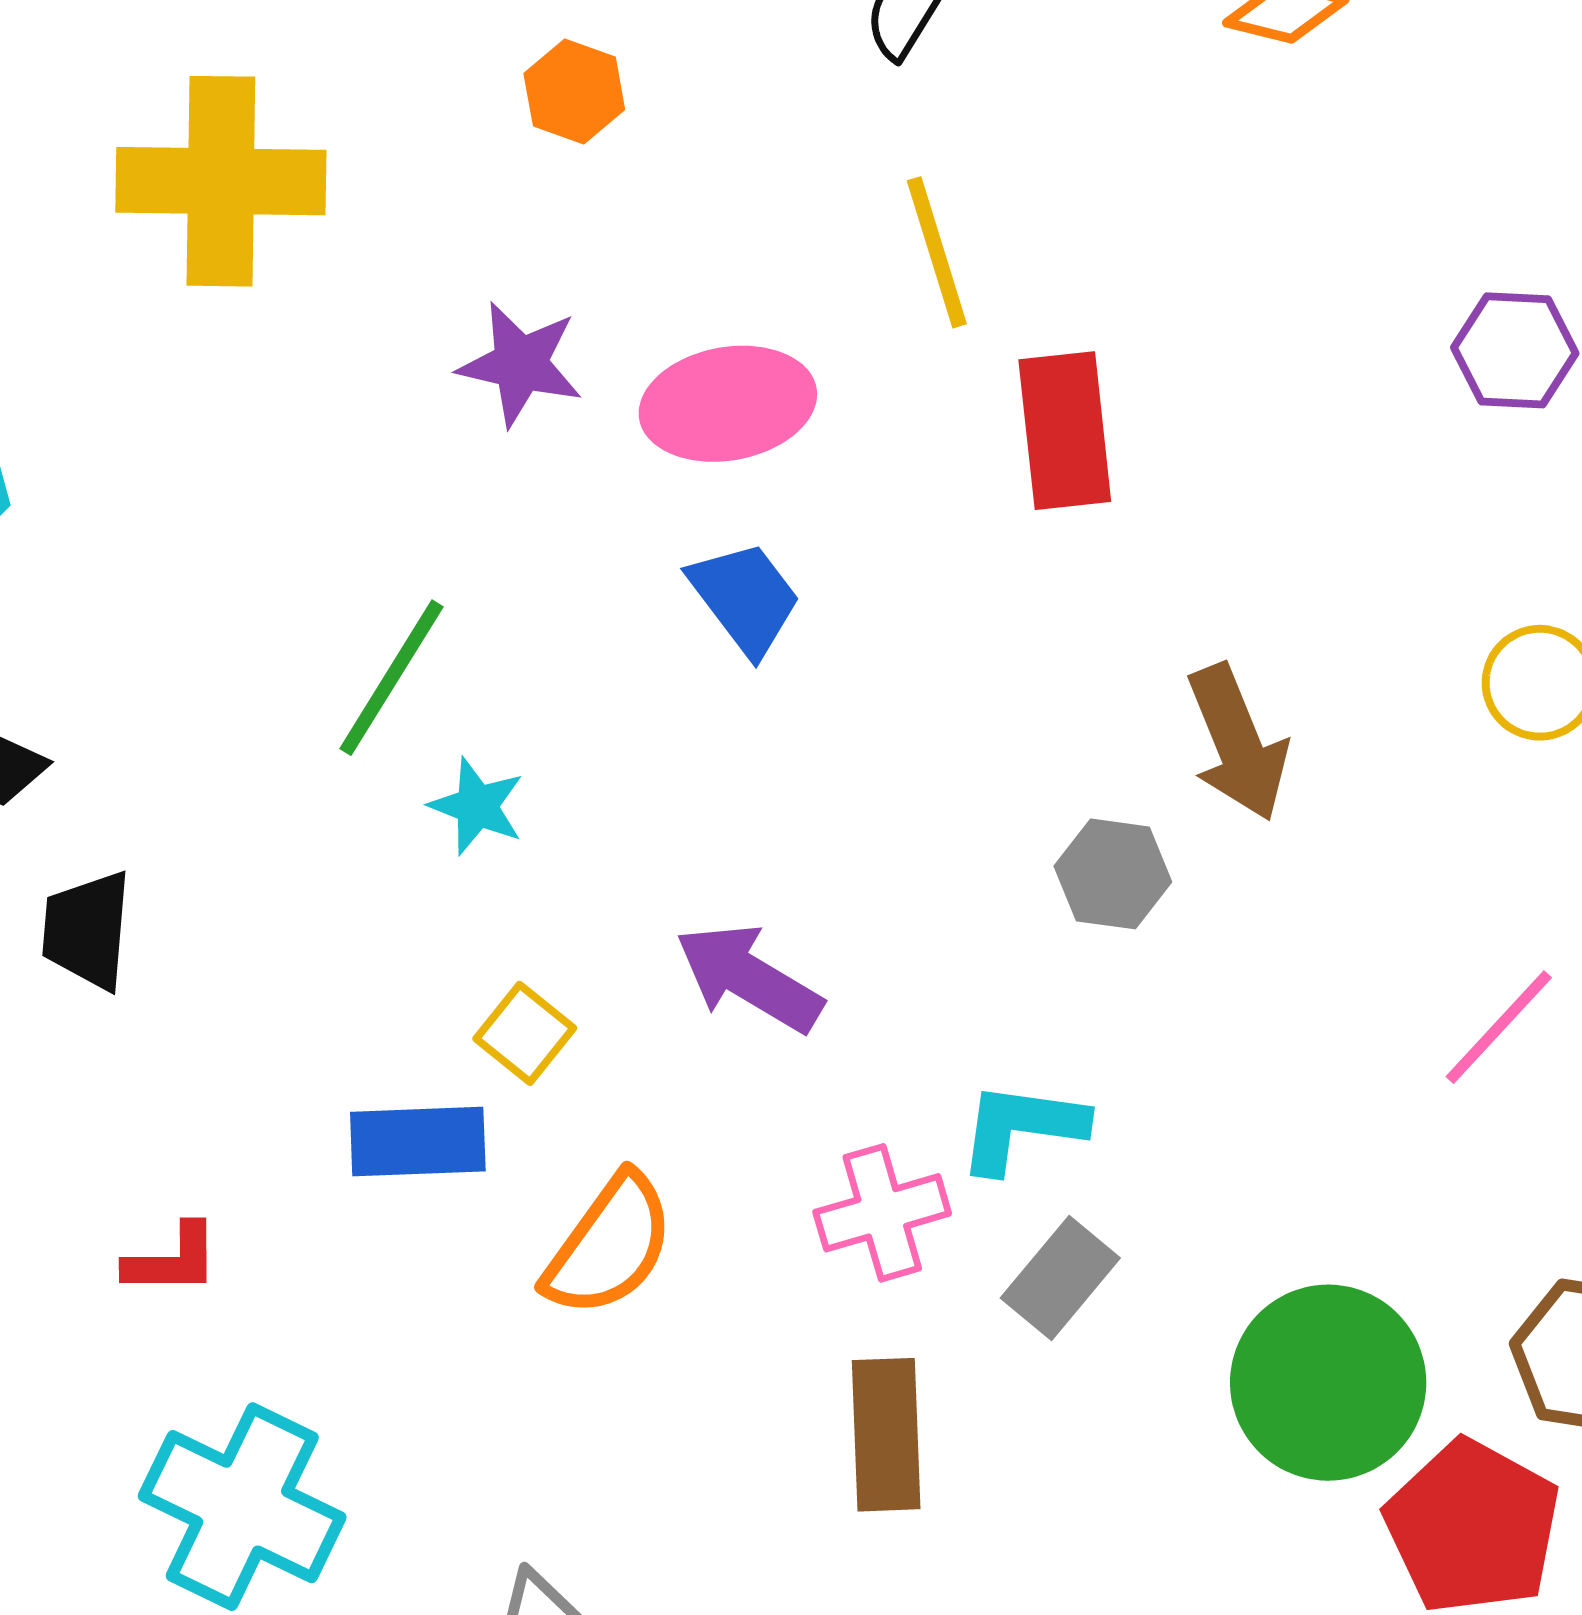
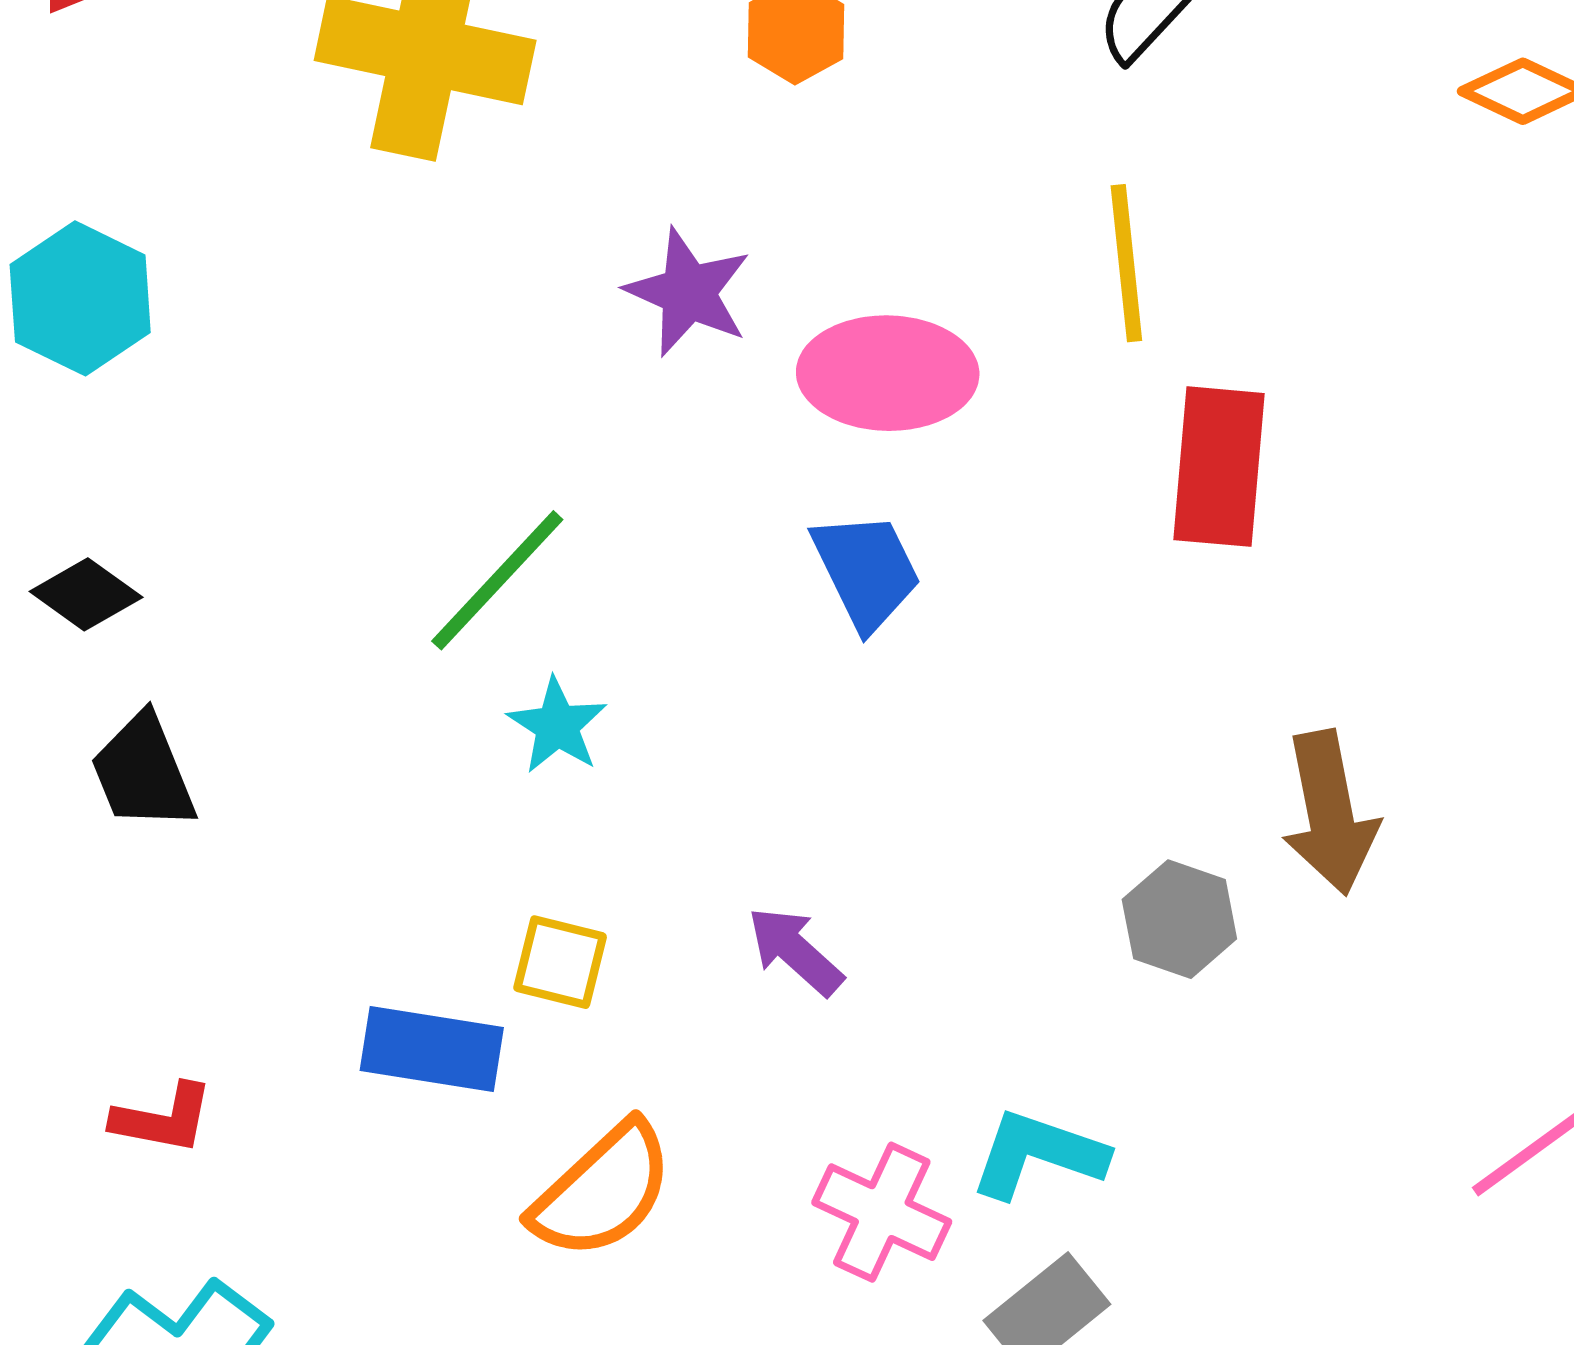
black trapezoid: (87, 930) -> (143, 772), turned -38
purple arrow: (749, 978) -> (795, 951), size x0.7
yellow square: (525, 1033) -> (560, 962), turned -36
pink cross: (882, 1213) -> (882, 1212), turned 30

